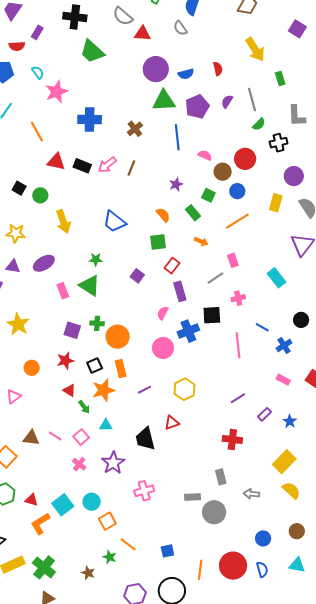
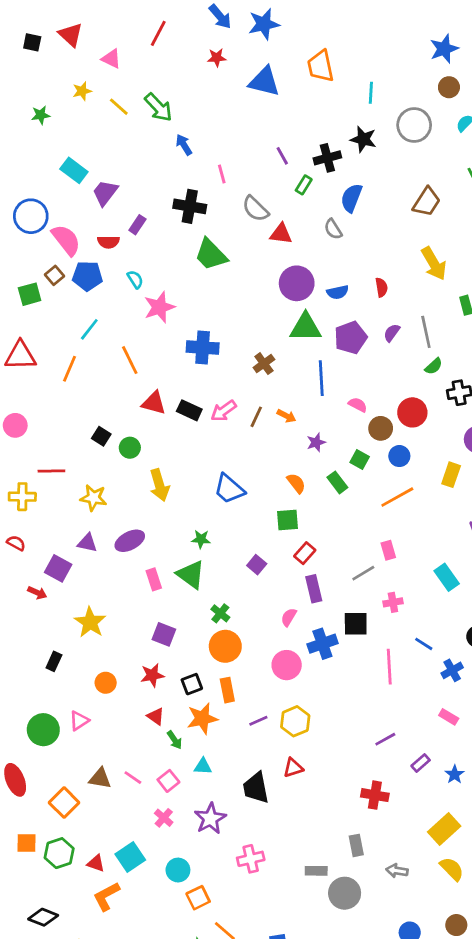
orange arrow: (201, 241) -> (286, 416), moved
green cross: (97, 323) -> (220, 613), moved, turned 32
yellow hexagon: (185, 389) -> (295, 721), moved
cyan square: (63, 505) -> (130, 857), moved

